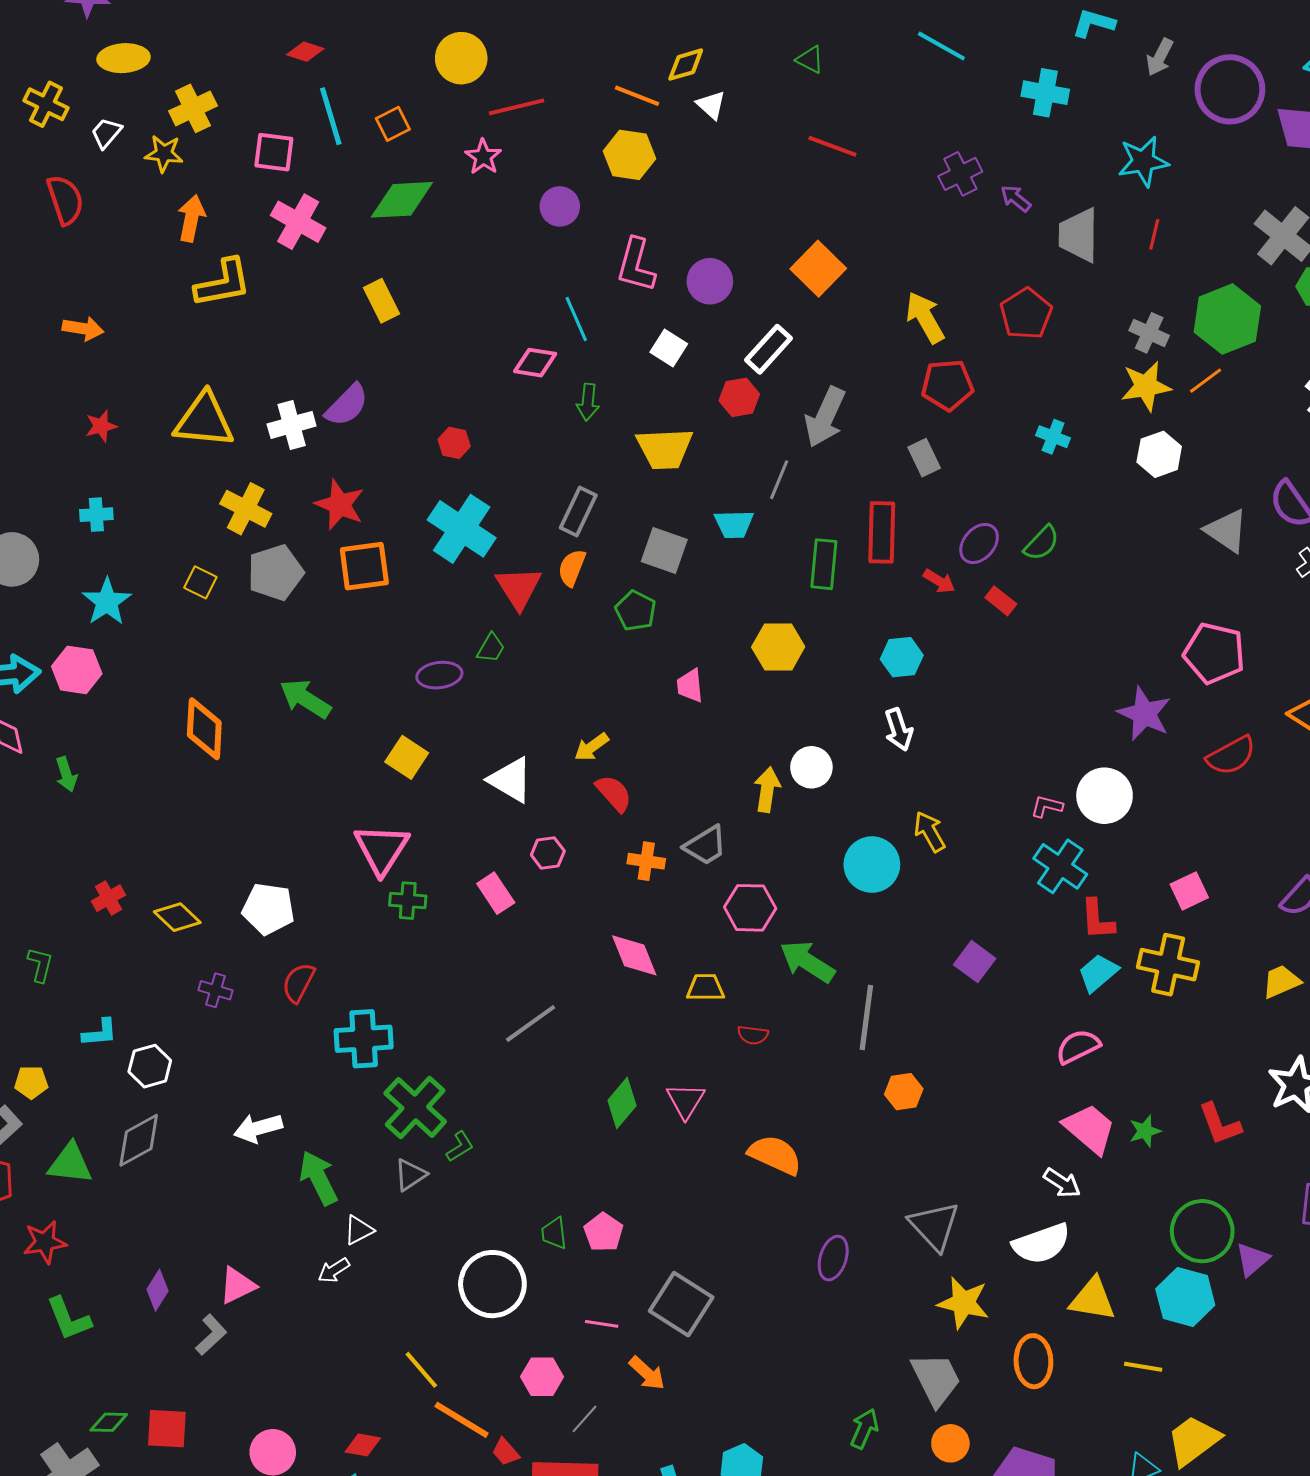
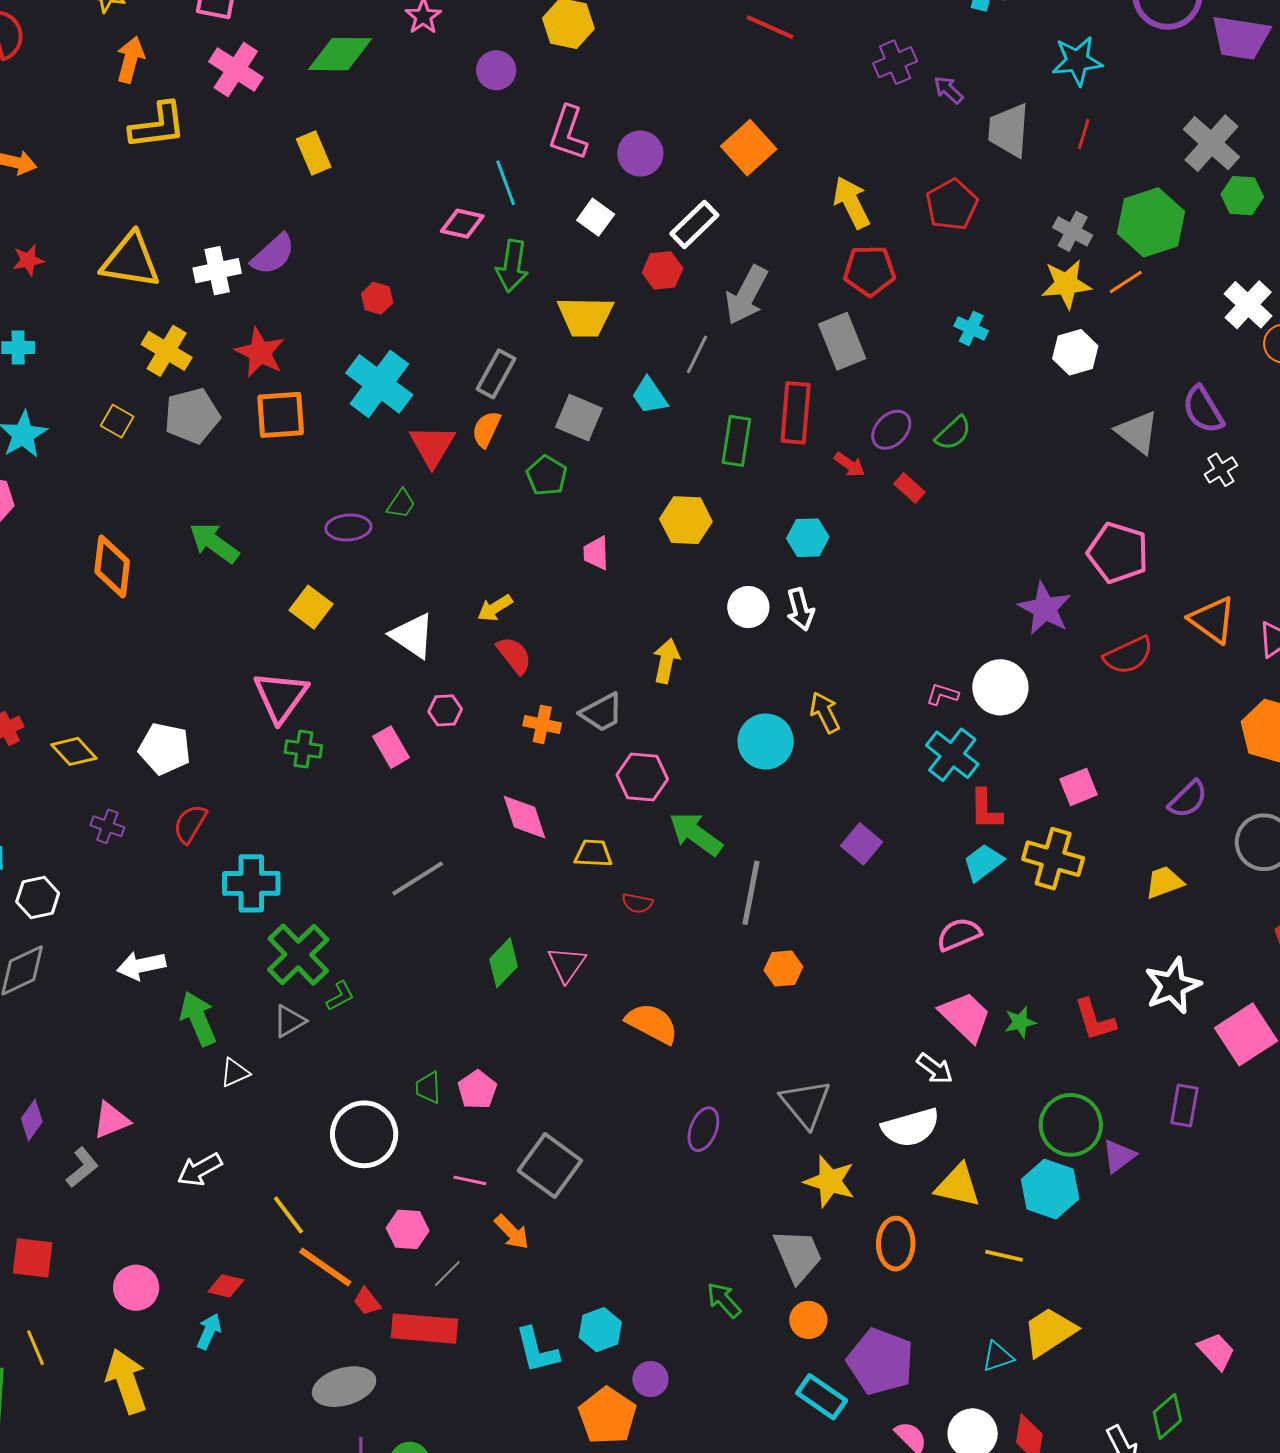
green arrow: (588, 402) -> (512, 266), size x1.4
gray rectangle: (924, 458) -> (842, 341), size x1.5
cyan trapezoid: (734, 524) -> (650, 396), turned 54
white circle: (811, 767) -> (748, 607), moved
white arrow: (334, 1270) -> (200, 1170), moved, size x1.4
green arrow: (864, 1429) -> (724, 1300), turned -69

